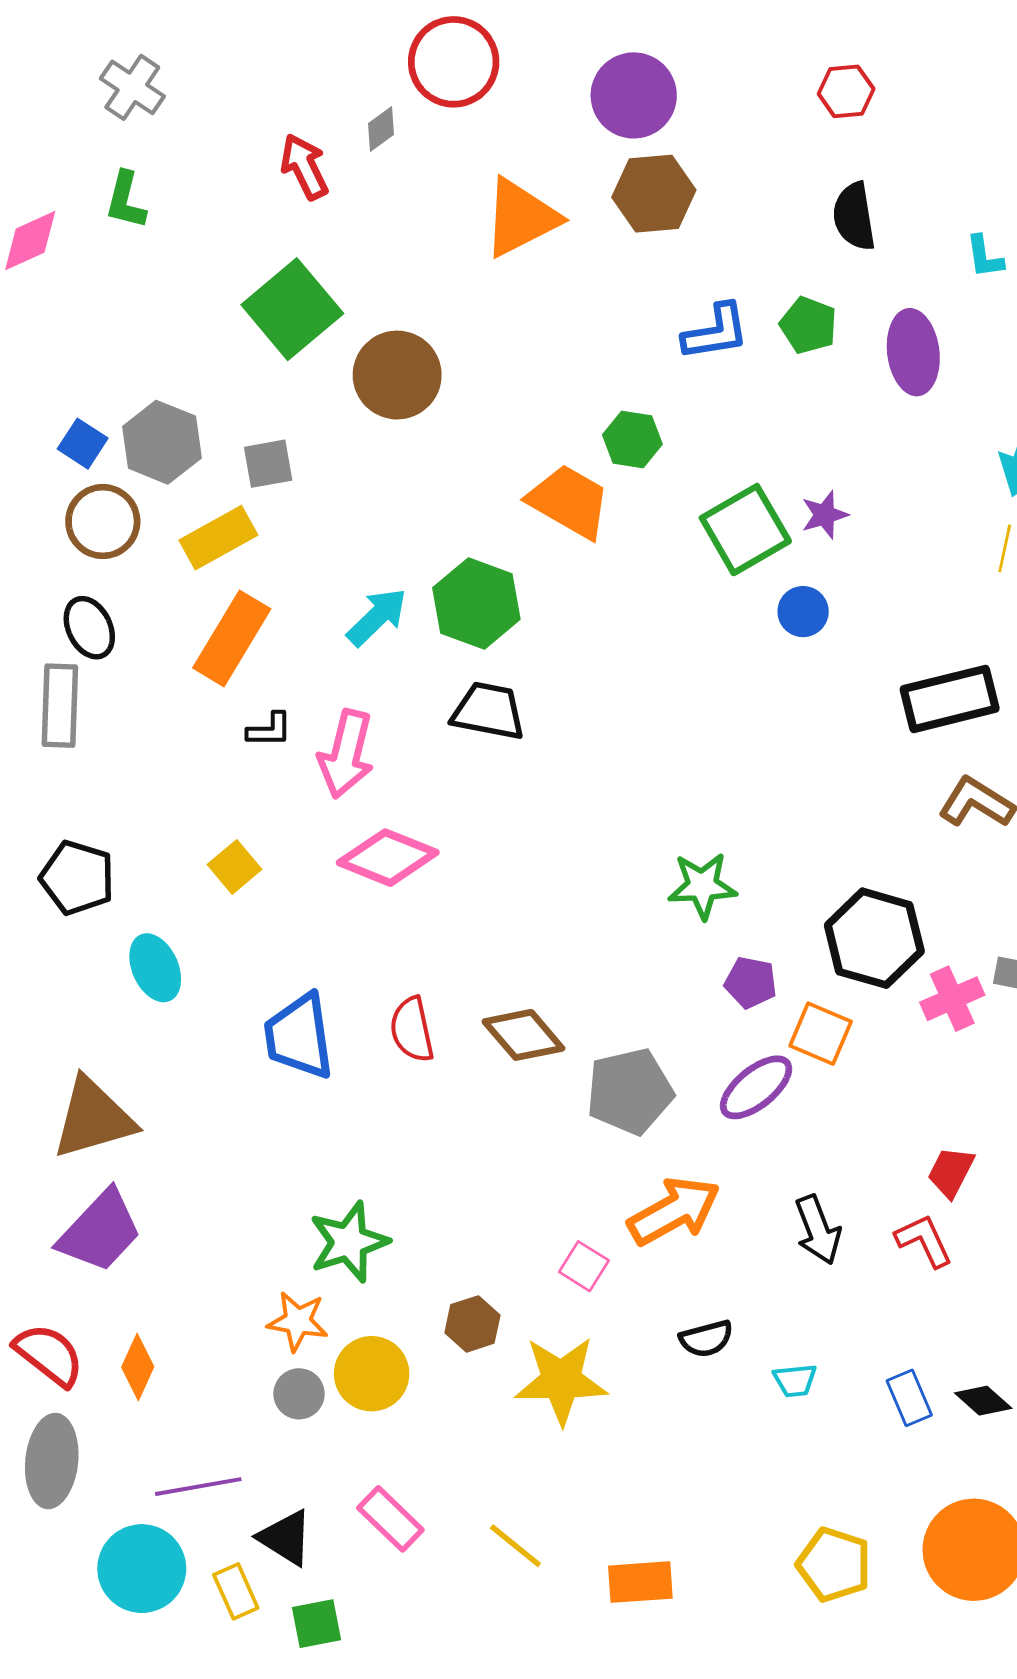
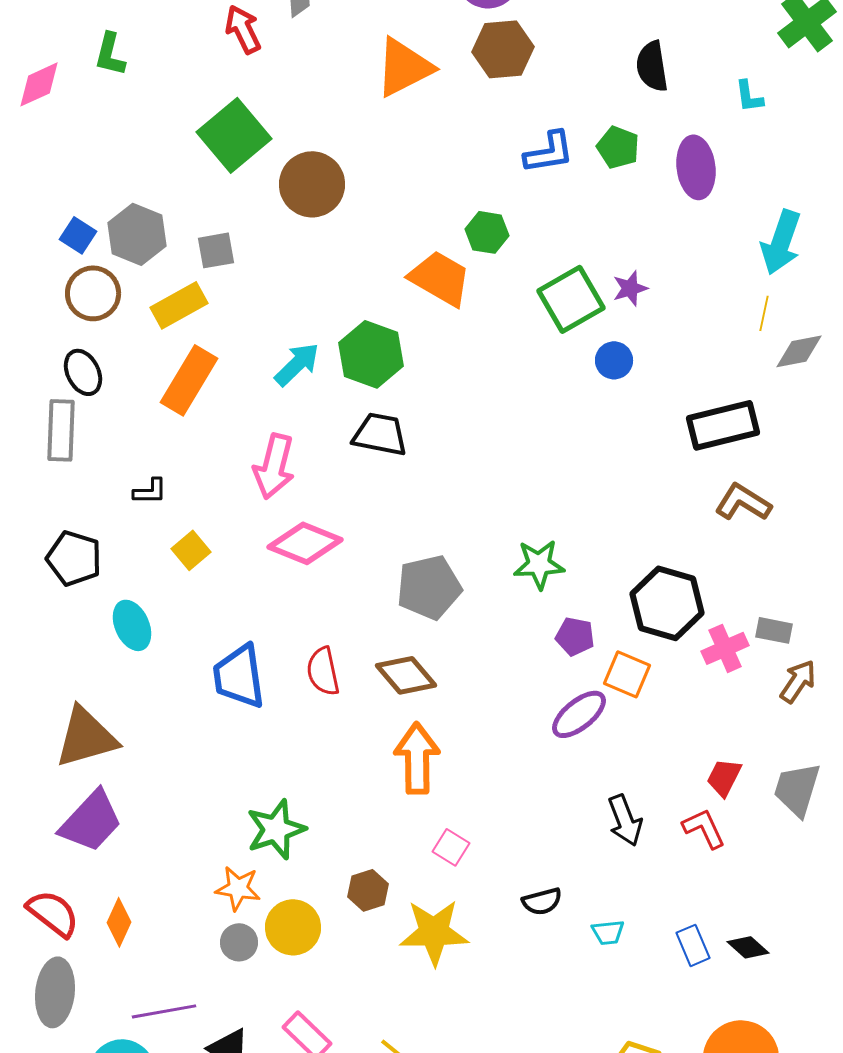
black L-shape: (269, 730) -> (150, 491), moved
gray pentagon: (630, 1091) -> (429, 587), moved
orange arrow: (674, 1211) -> (417, 758), moved, turned -62

